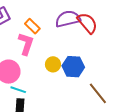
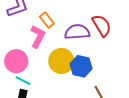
purple semicircle: (68, 19) -> (77, 32), moved
yellow circle: (53, 64) -> (61, 61), size x1.6

